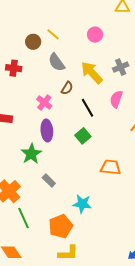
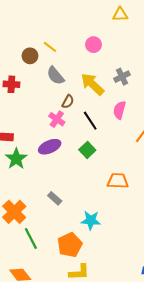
pink cross: (44, 103) -> (57, 119), moved
purple ellipse: (47, 131) -> (50, 147), turned 75
green star: (31, 154) -> (16, 159), moved

